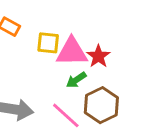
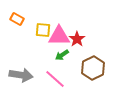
brown hexagon: (101, 105) -> (93, 68), moved

